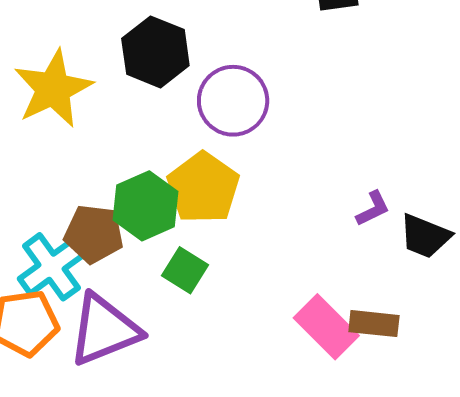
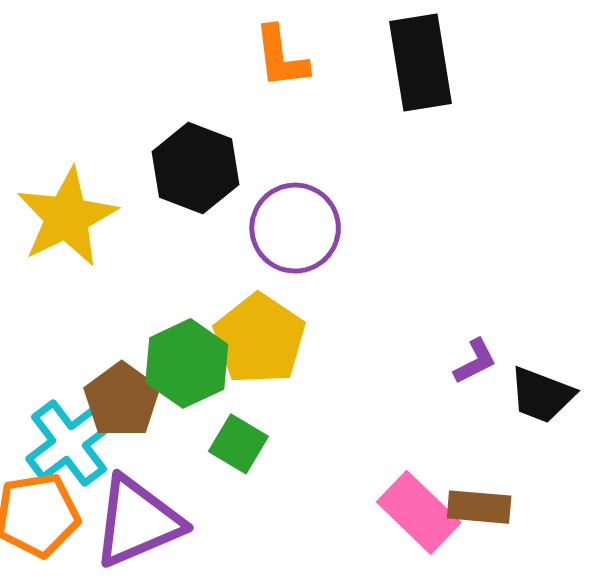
brown pentagon: (94, 234) -> (122, 400), turned 30

